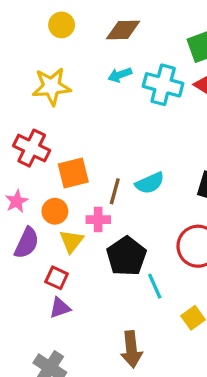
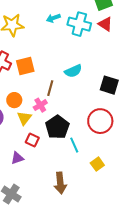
orange square: (73, 173) -> (25, 66), moved
cyan semicircle: (150, 183) -> (73, 71), moved
pink cross: (98, 220) -> (40, 105), turned -32
red square: (57, 278) -> (32, 140), moved

